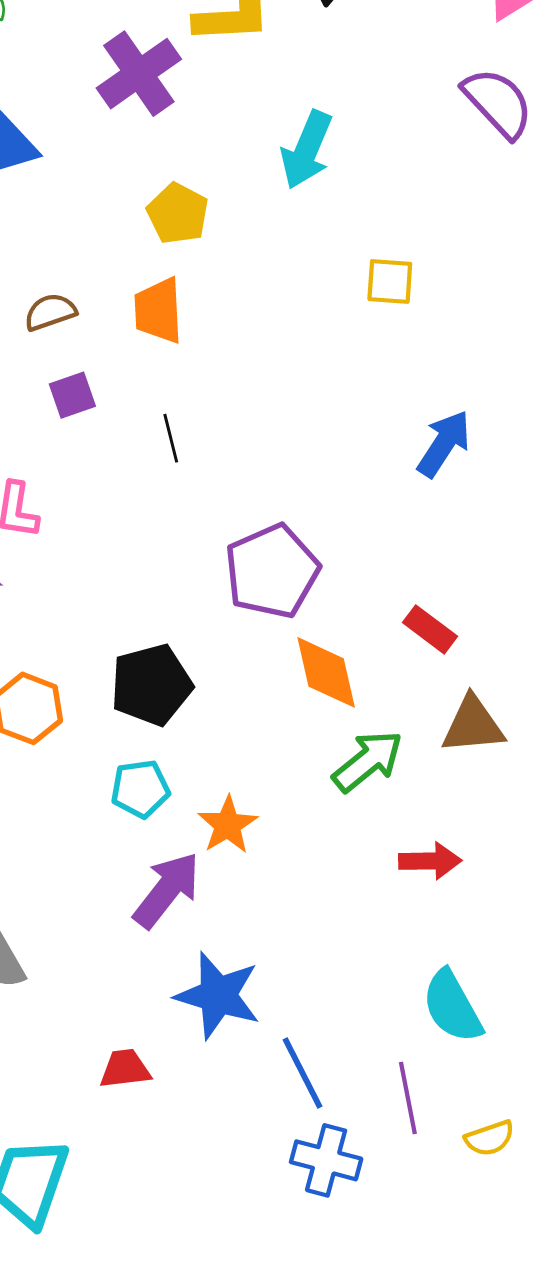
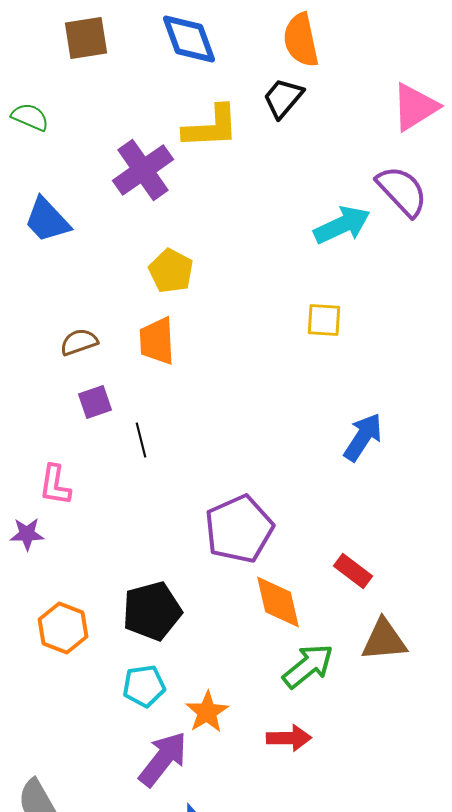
cyan arrow: (307, 150) -> (342, 225), moved, turned -138
black line: (171, 438) -> (141, 440), moved
red arrow: (430, 861) -> (289, 738), moved

